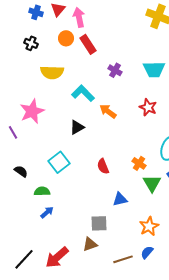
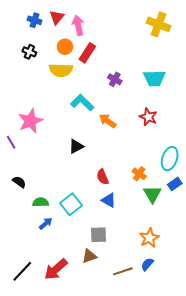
red rectangle: (88, 44) -> (87, 53), turned 66
yellow semicircle: (52, 72) -> (61, 70), moved
black triangle: (77, 127) -> (76, 146), moved
cyan square: (59, 162) -> (71, 204), moved
blue triangle: (120, 199) -> (109, 200), moved, turned 42

